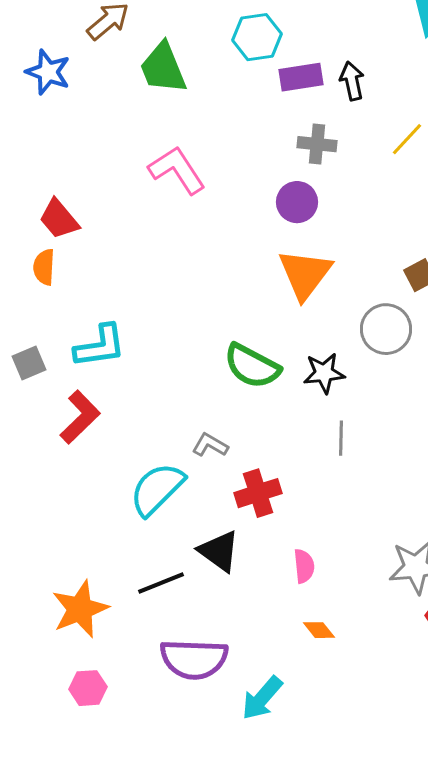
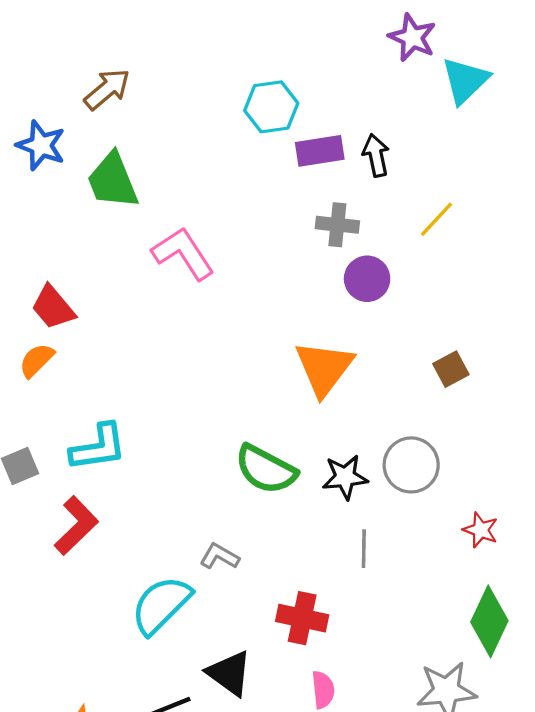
green trapezoid: (163, 68) -> (113, 181), moved
purple circle: (297, 202) -> (367, 279), moved
orange semicircle: (44, 267) -> (37, 360), turned 42
gray circle: (386, 329) -> (411, 465), moved
red cross: (258, 493) -> (302, 618), moved, turned 30

